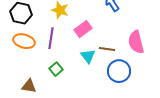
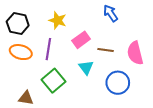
brown line: (107, 49) -> (106, 50), moved
green square: (56, 69) -> (53, 81), size x1.6

